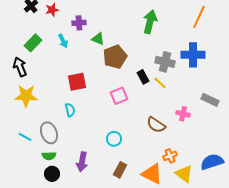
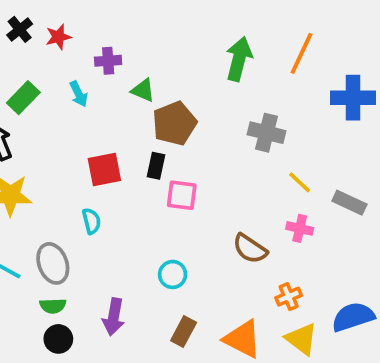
orange line: (199, 17) -> (302, 53), moved
blue cross: (193, 55) -> (353, 98), moved
black rectangle: (143, 77) -> (156, 166), moved, turned 40
yellow line: (160, 83) -> (300, 182), moved
pink square: (119, 96) -> (182, 195), turned 30
orange cross: (170, 156) -> (289, 297), moved

